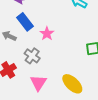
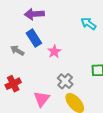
gray cross: (32, 56) -> (65, 81), moved

